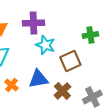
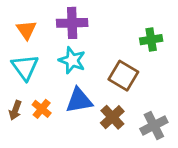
cyan star: (45, 45) -> (72, 60), moved
brown square: (70, 61) -> (123, 76), turned -35

